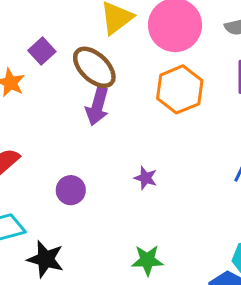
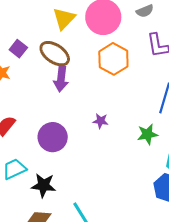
purple circle: (71, 190) -> (53, 137), size x1.5
green star: (147, 260) -> (147, 134), moved

